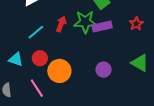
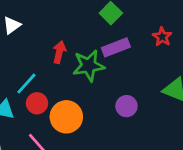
green star: (85, 22) -> (89, 66), moved
cyan line: (36, 32) -> (26, 84), moved

